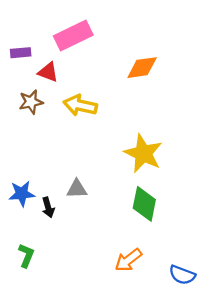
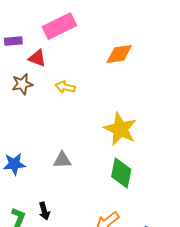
yellow arrow: (80, 105) -> (65, 87), size x0.7
black arrow: (48, 207) -> (44, 211), moved

